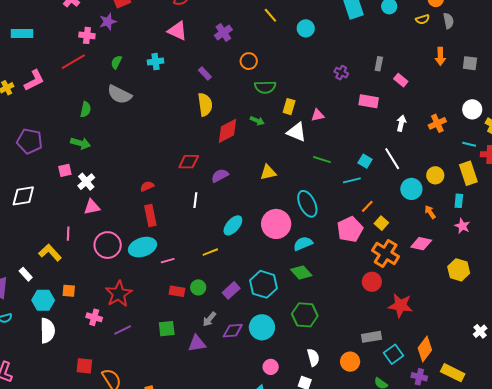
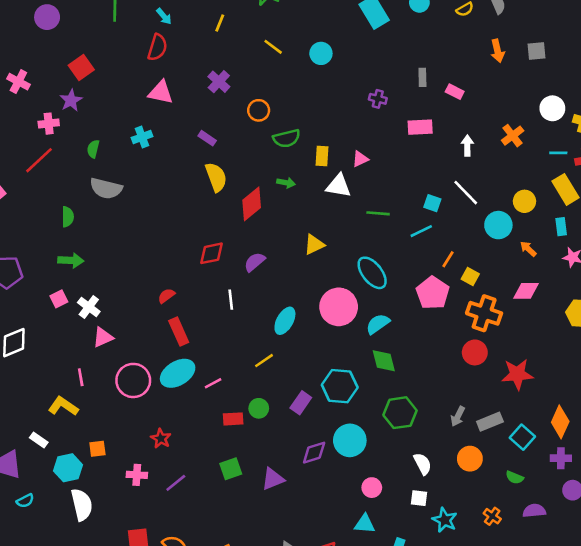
green diamond: (301, 273) -> (384, 361), turned 40
red star: (119, 294) -> (161, 438), size x0.6
gray arrow: (209, 319) -> (458, 416), moved

